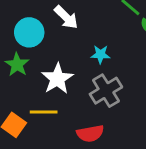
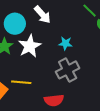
white star: (57, 79) -> (30, 46), moved

